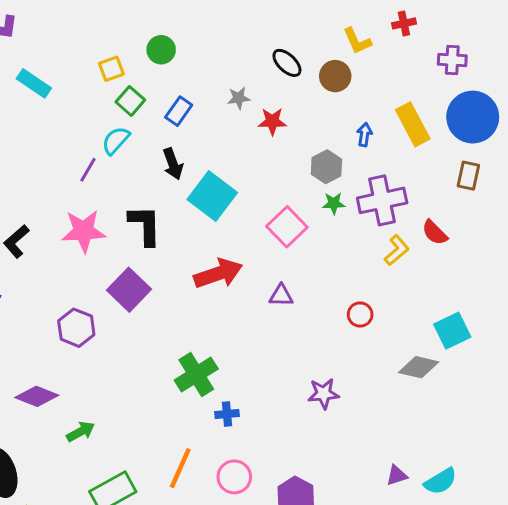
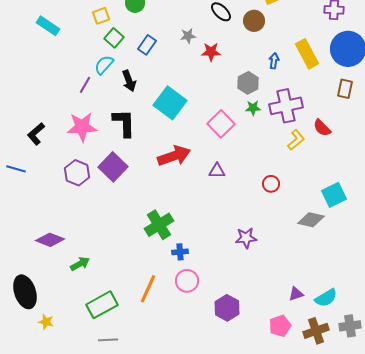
black arrow: (173, 164) -> (129, 81), moved
purple hexagon: (76, 328) -> (77, 173), moved
pink circle: (234, 477) -> (187, 281), moved

